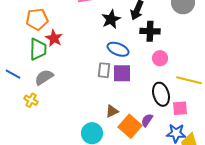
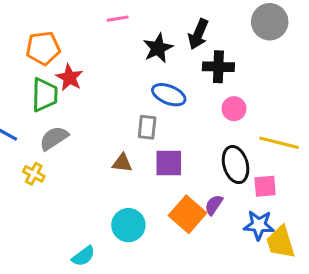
purple square: (122, 73) -> (169, 163), moved
brown triangle: (112, 111) -> (122, 163), moved, turned 32

